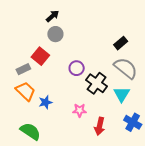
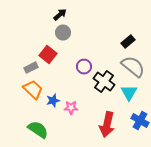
pink star: (80, 110) -> (71, 108), moved
red arrow: (100, 126) -> (107, 125), size x1.4

